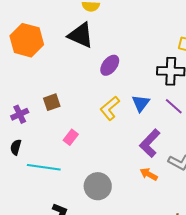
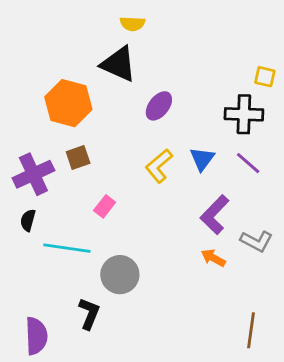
orange hexagon: (27, 40) -> (68, 103), moved
purple cross: (20, 114) -> (33, 174), size x1.6
gray circle: (98, 186) -> (120, 275), moved

